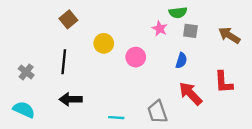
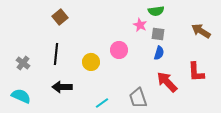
gray square: (190, 31) -> (158, 34), moved
yellow circle: (104, 43) -> (91, 62), moved
cyan line: (116, 118) -> (102, 103), turned -40

